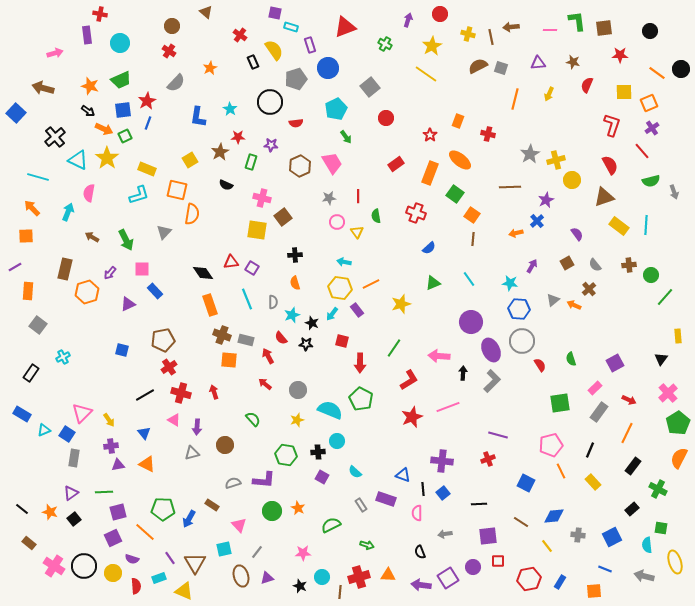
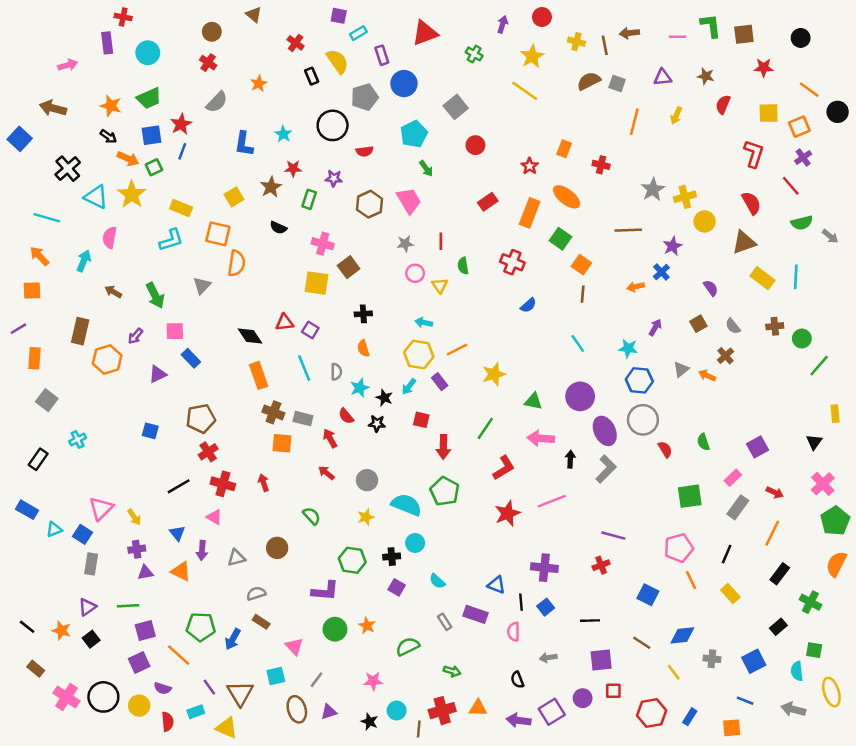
cyan rectangle: (291, 27) -> (358, 33), turned -48
black circle: (681, 69) -> (838, 112), moved
gray arrow: (674, 192) -> (830, 236), turned -32
green triangle: (433, 283) -> (533, 401), moved, turned 35
purple arrow: (197, 427) -> (202, 550), moved
gray semicircle: (233, 483) -> (256, 593), moved

